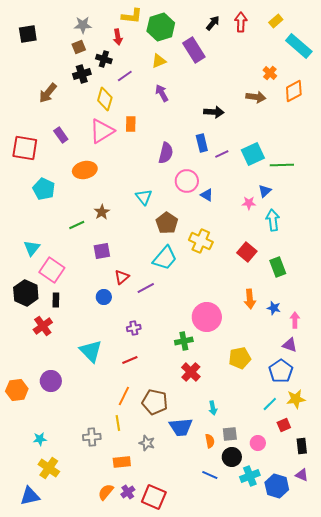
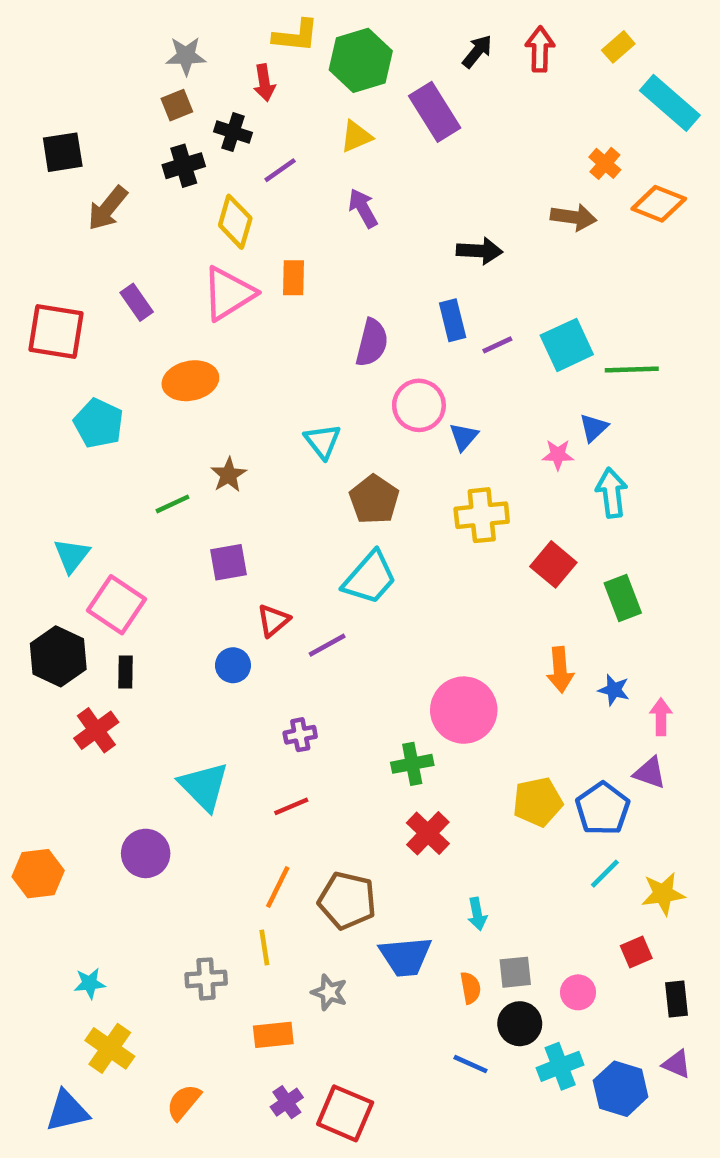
black square: (28, 34) -> (63, 152), moved
orange diamond: (294, 91) -> (659, 204), turned 50
blue triangle: (207, 195) -> (464, 437), turned 40
yellow cross: (201, 241) -> (482, 515), moved, turned -30
blue pentagon: (281, 371) -> (603, 809), moved
purple circle: (51, 381) -> (146, 853), moved
cyan line: (270, 404) -> (605, 874), moved
orange semicircle: (106, 492) -> (184, 1102), moved

